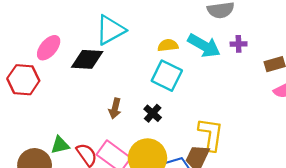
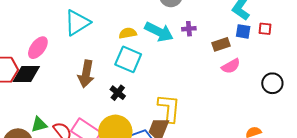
pink ellipse: (49, 48) -> (38, 48), moved
black diamond: (87, 59) -> (26, 74), moved
brown arrow: (115, 108) -> (86, 74), moved, size x1.5

